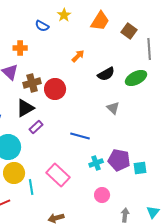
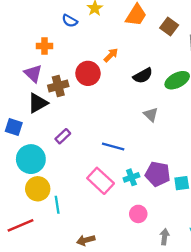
red circle: (55, 89) -> (88, 73), moved
black triangle: (25, 108) -> (38, 103), moved
pink rectangle: (58, 175) -> (101, 181), moved

